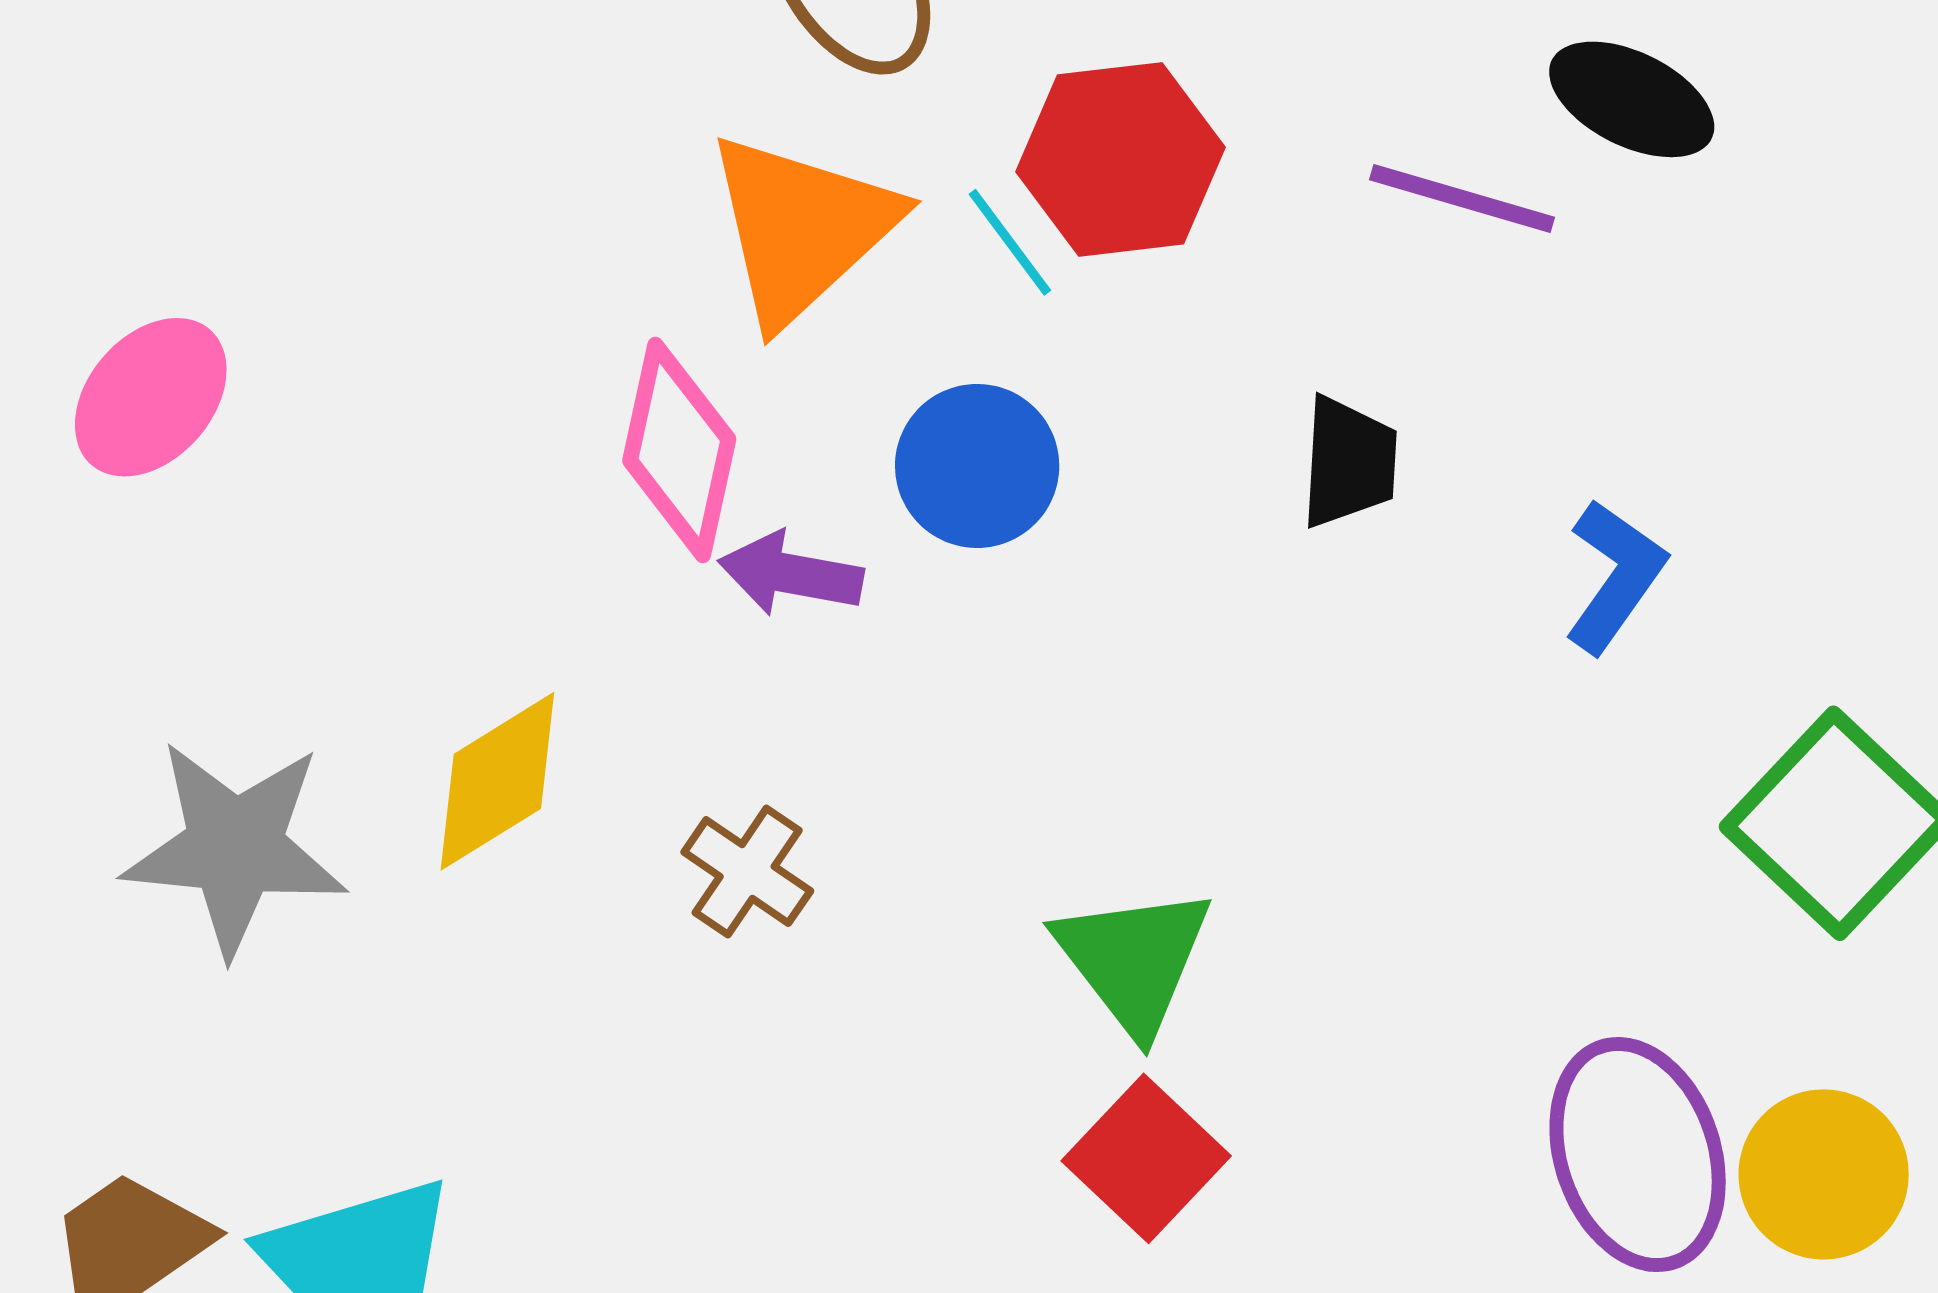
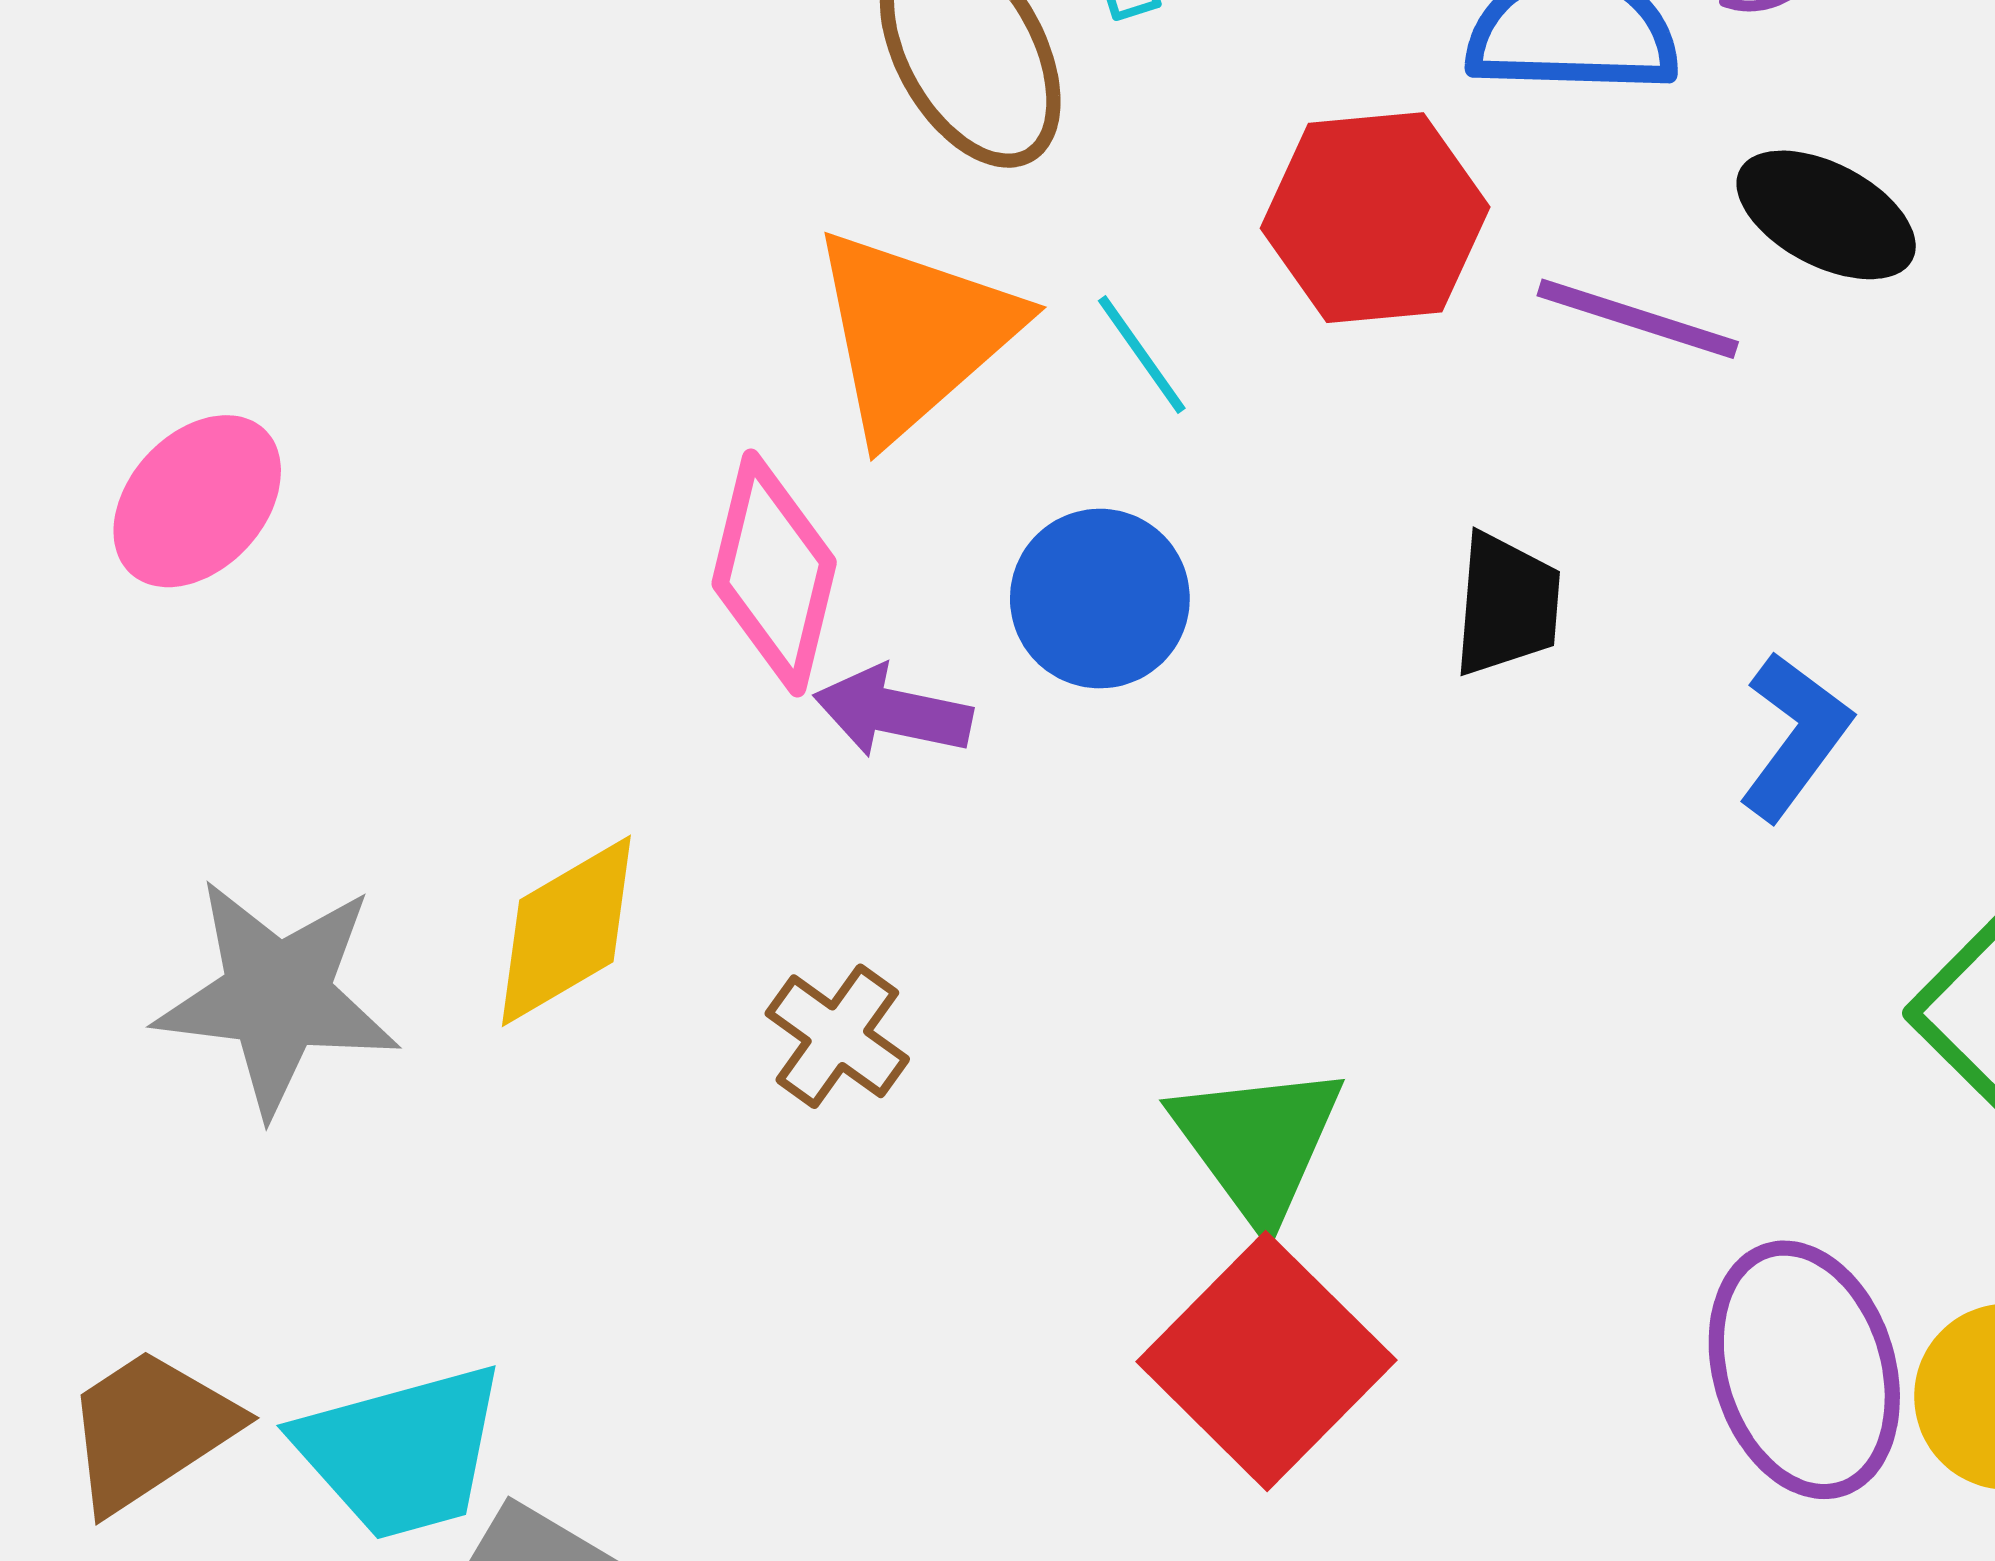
red hexagon: (1121, 159) -> (1375, 218), moved
red square: (1146, 1158) -> (1266, 1361), size x1.4

